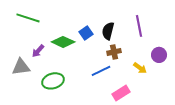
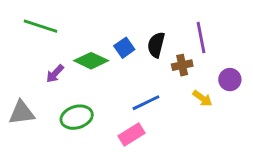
brown cross: (114, 52) -> (182, 65), moved
gray triangle: (21, 67) -> (22, 113), moved
pink rectangle: (121, 93) -> (132, 134), moved

